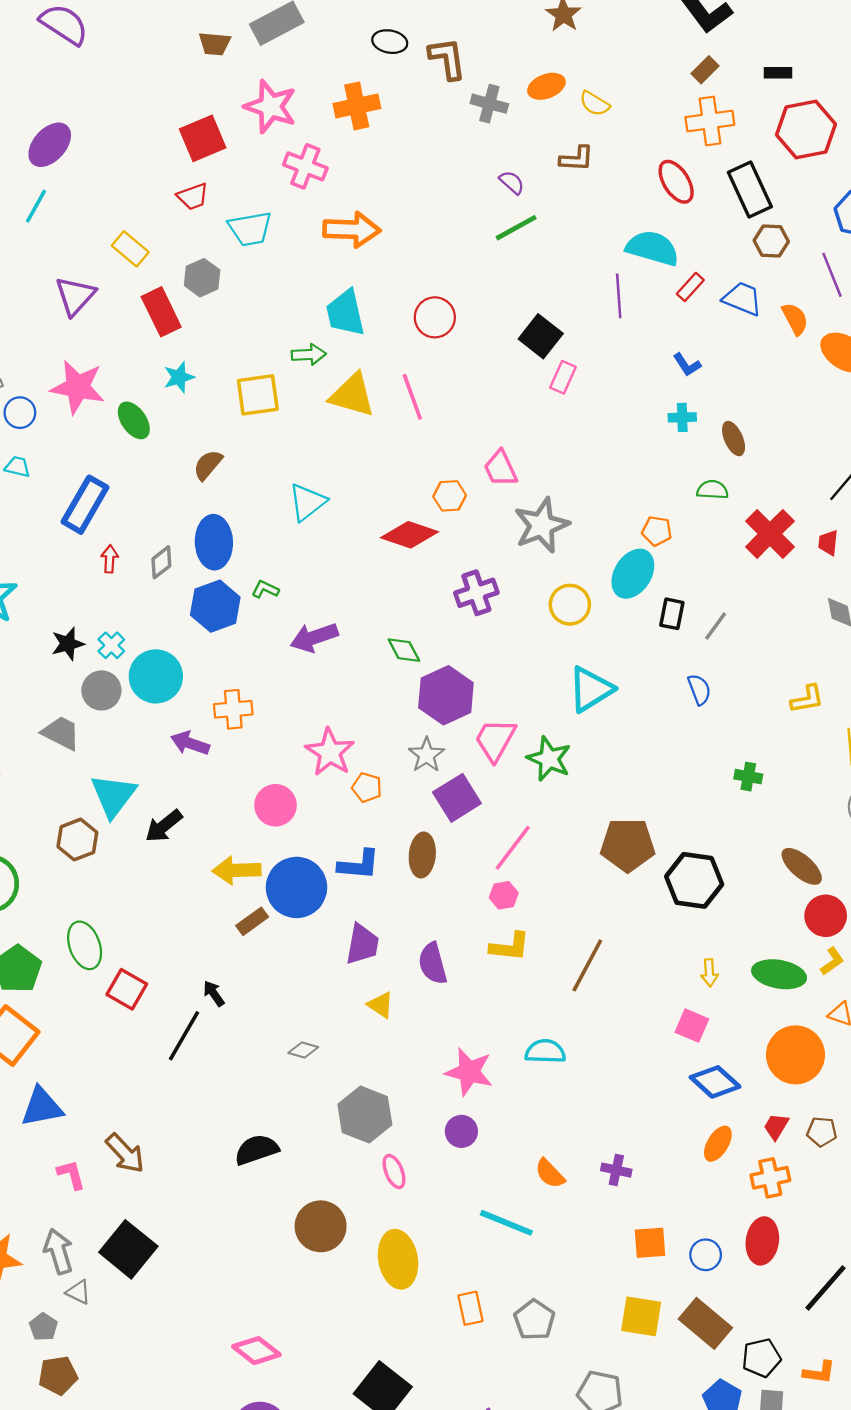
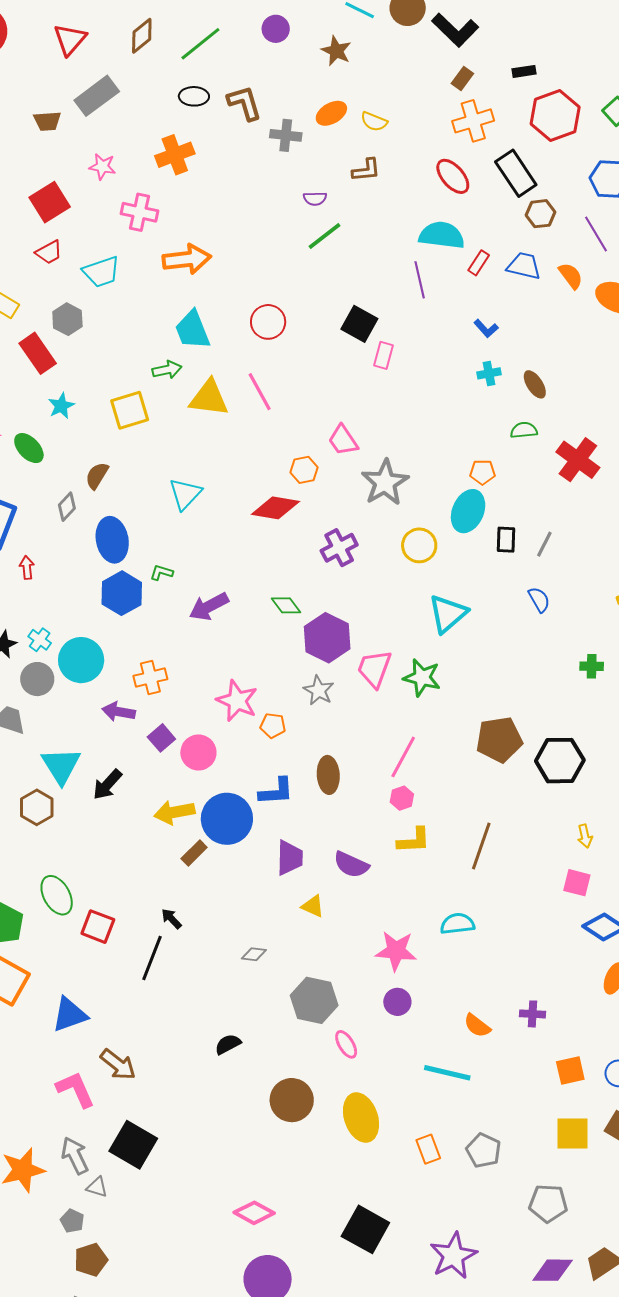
pink star: (270, 107) -> (102, 167), size x0.6
purple semicircle: (512, 182) -> (315, 199), turned 145
gray diamond: (161, 562) -> (67, 507), moved
purple square: (457, 798) -> (161, 738), moved, size x0.7
purple semicircle: (433, 963) -> (351, 865), turned -42
blue triangle: (42, 1107) -> (70, 1015), moved
black semicircle: (257, 1150) -> (228, 1044), size x0.7
pink L-shape: (71, 1175) -> (76, 1089), size x1.5

